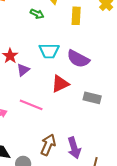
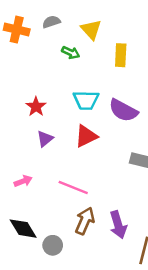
purple triangle: (23, 70) -> (45, 139), moved
red triangle: (60, 84) -> (86, 136), moved
pink line: (31, 105) -> (73, 188), moved

